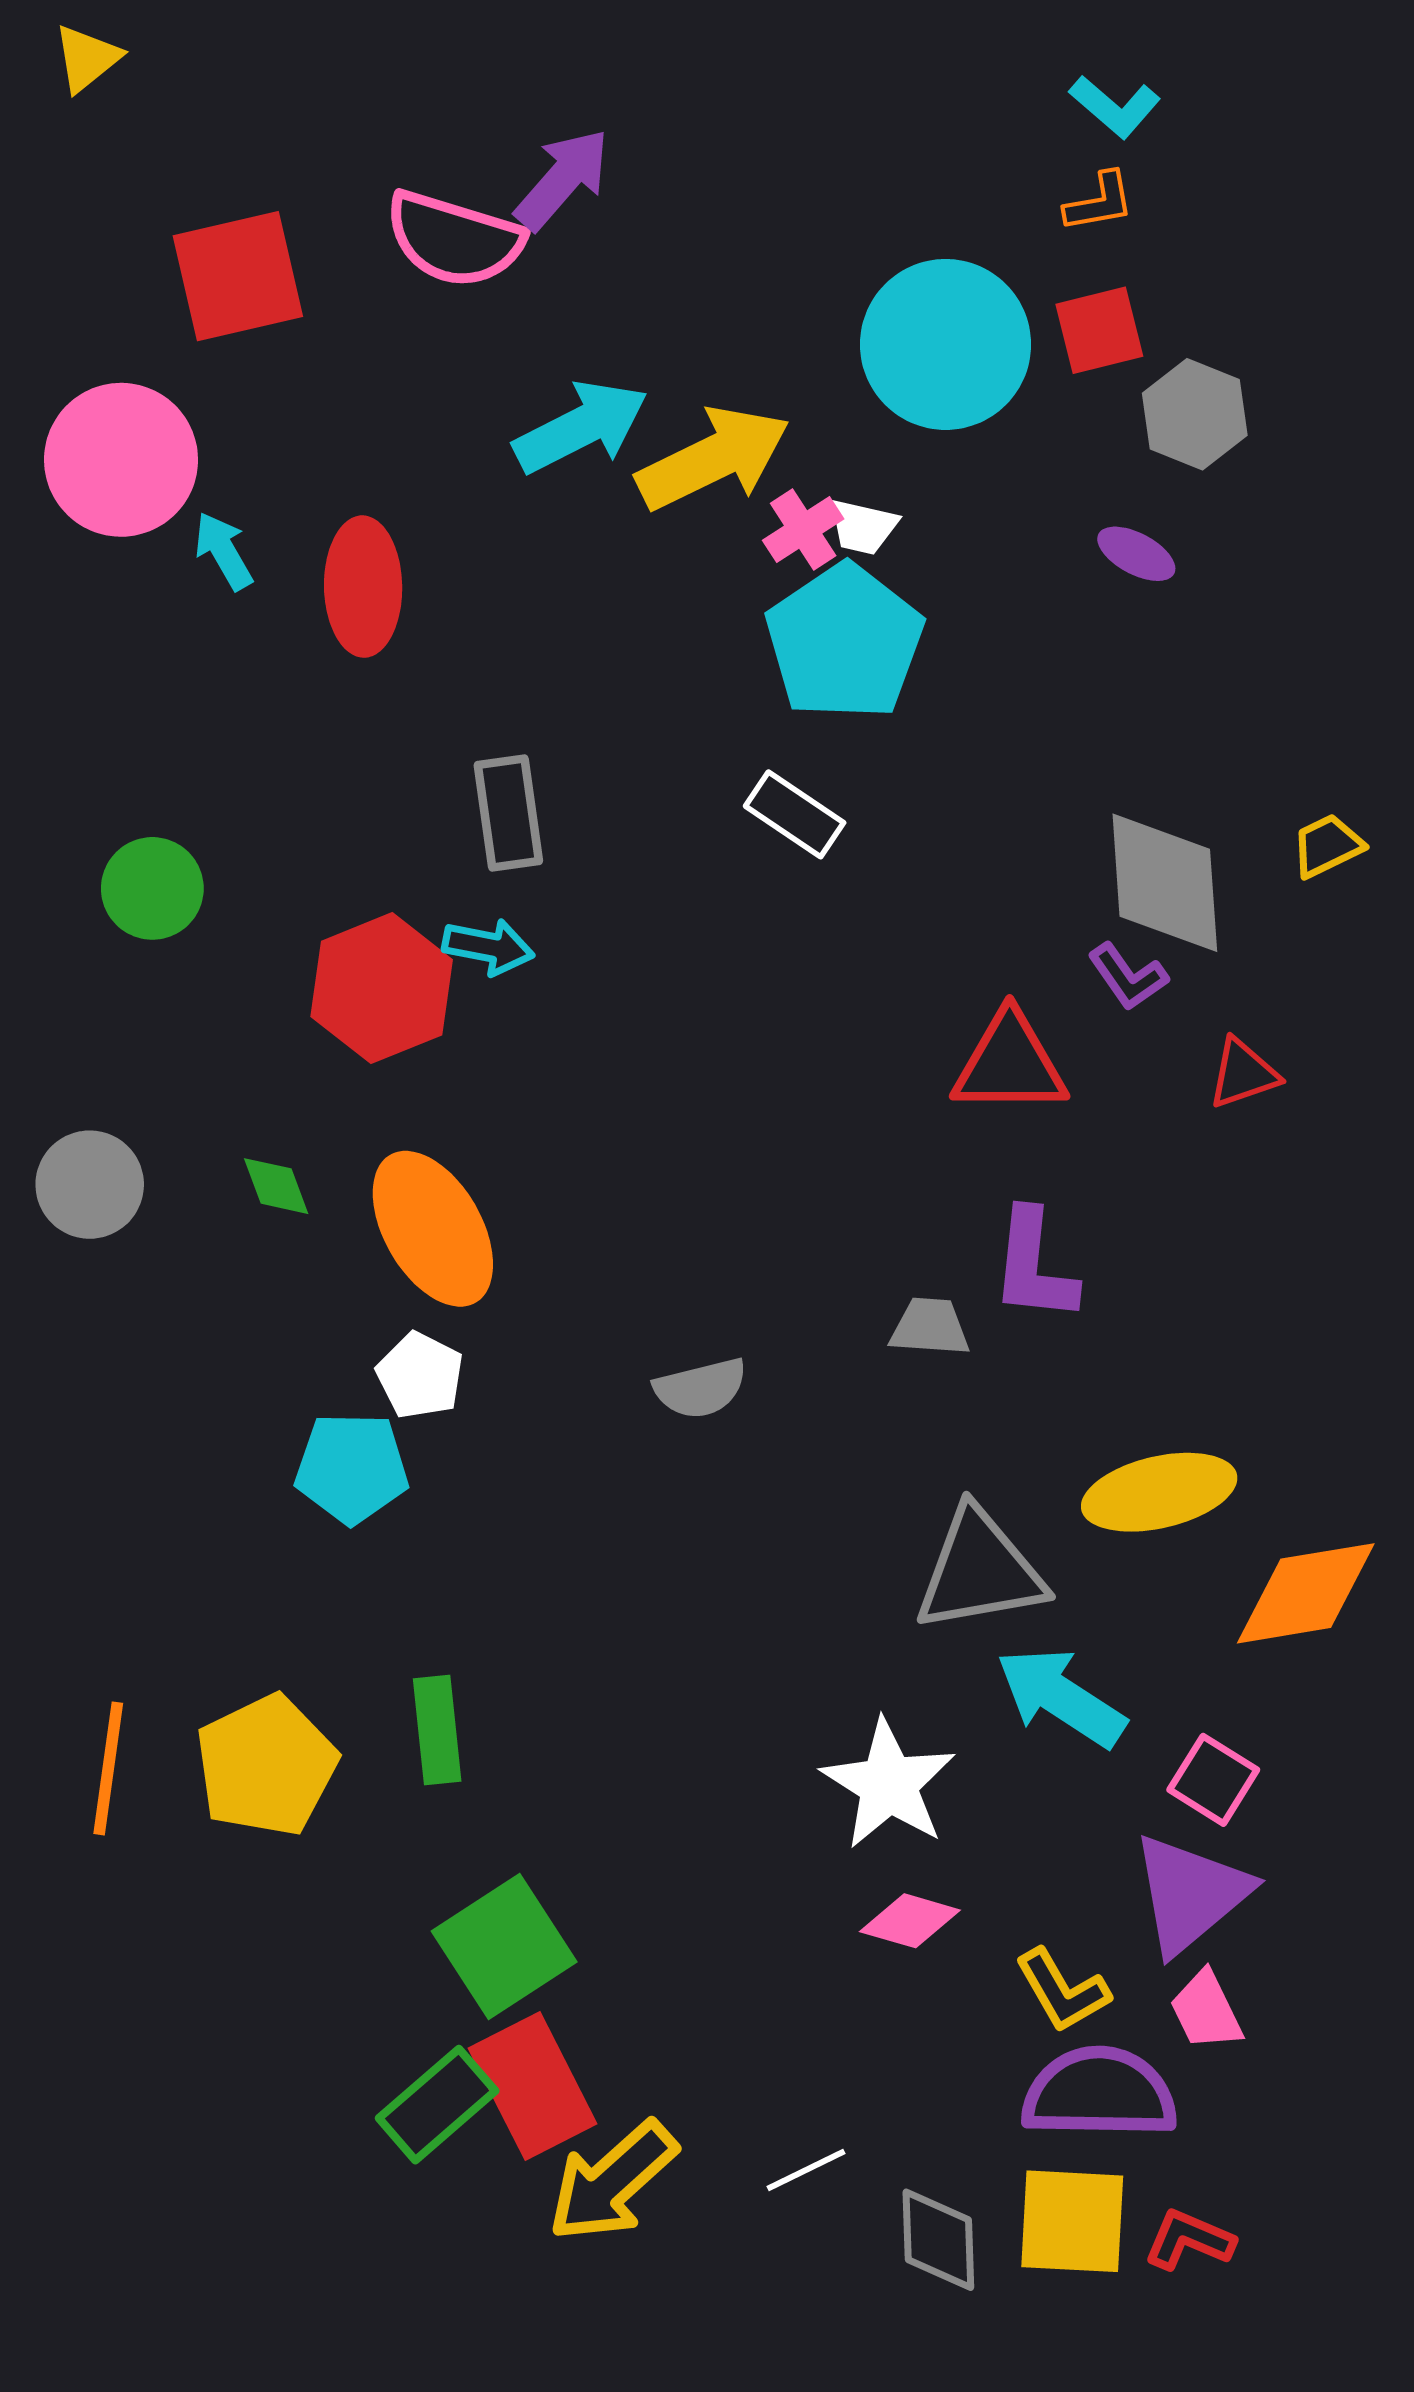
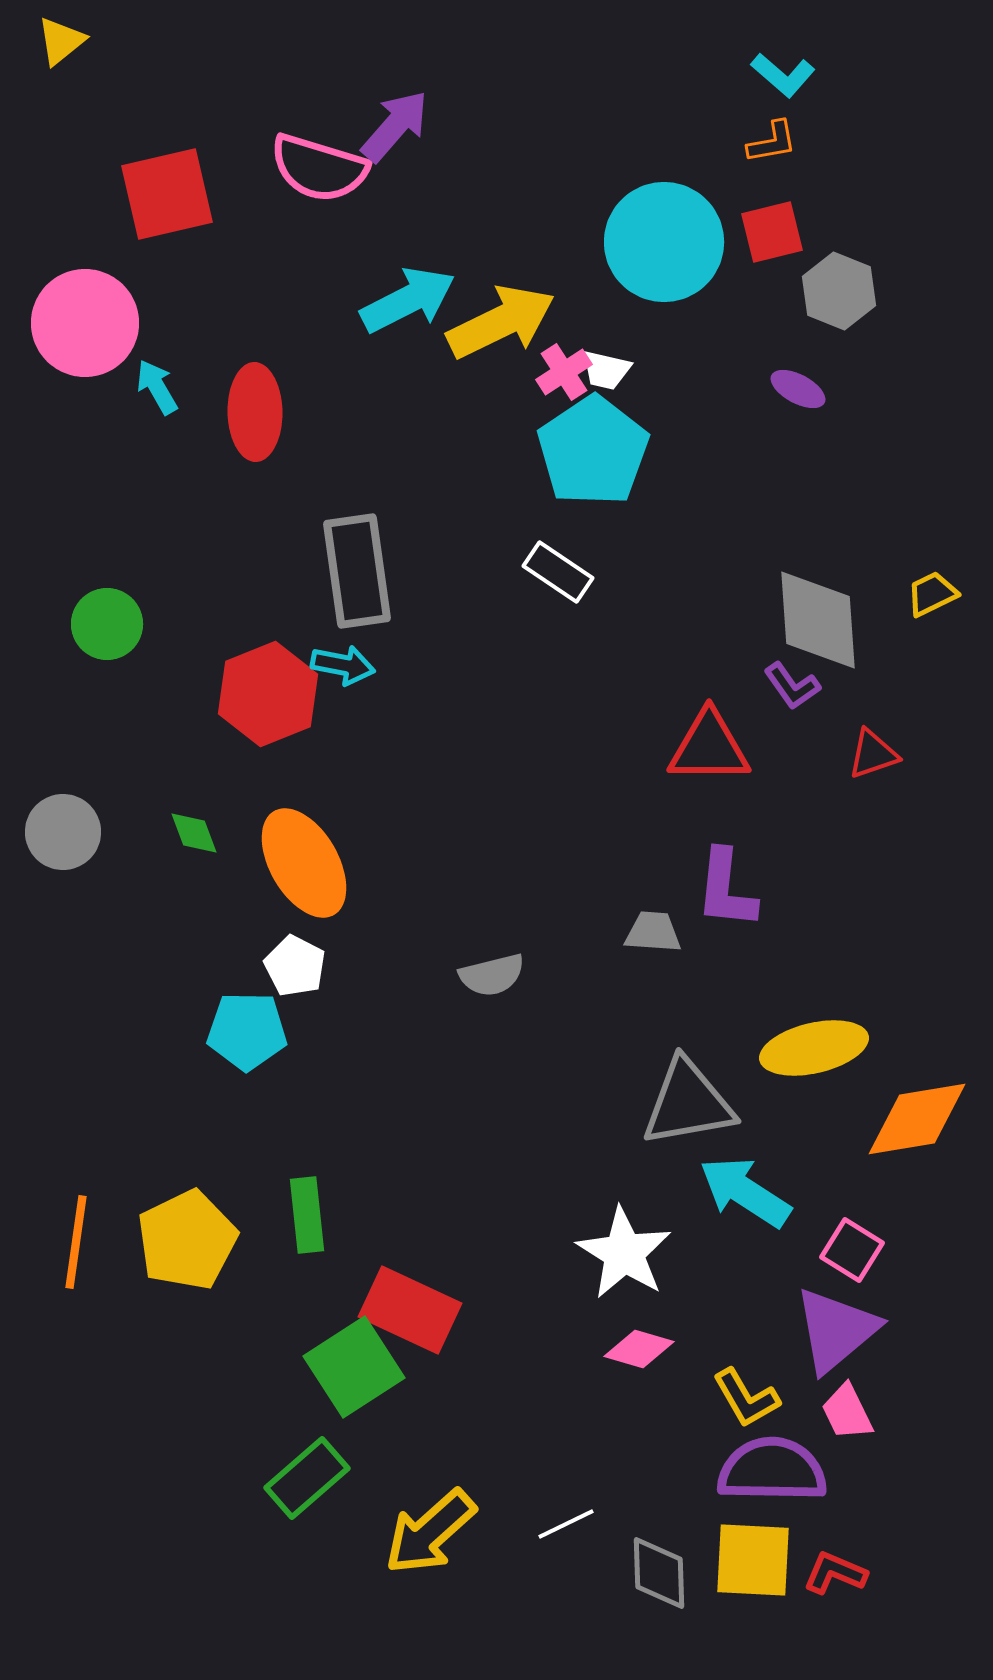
gray rectangle: (508, 813) -> (357, 571), size x1.4
red rectangle: (533, 2086) -> (410, 1310), moved, turned -38

